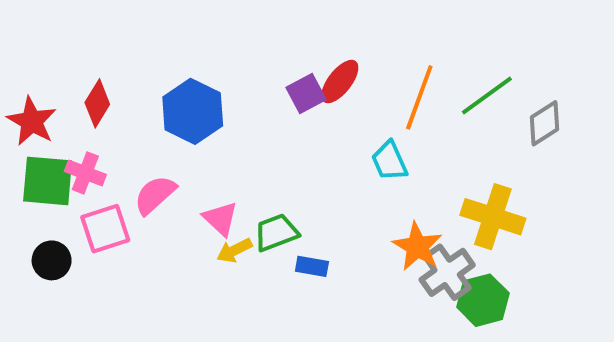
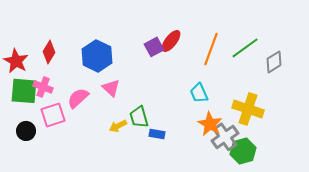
cyan trapezoid: (389, 161) -> (199, 93), moved
pink triangle: (221, 219) -> (111, 88), moved
green trapezoid: (276, 233) -> (139, 117), turned -85

